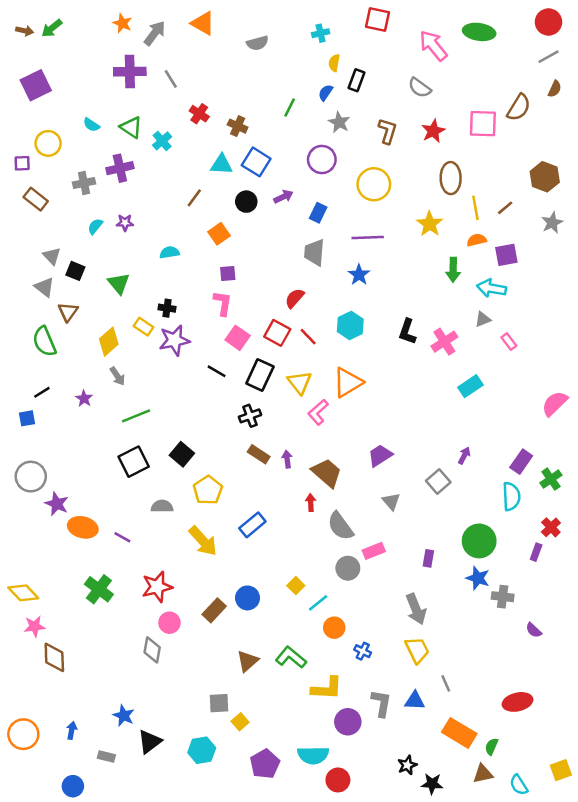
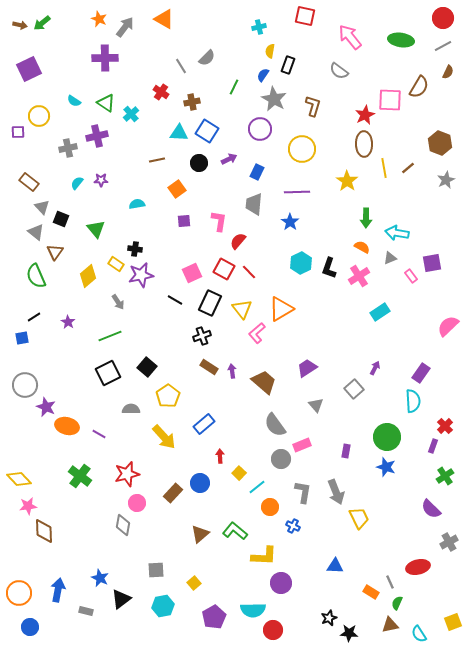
green ellipse: (479, 32) -> (401, 40), moved
gray semicircle: (257, 43) -> (207, 58), moved, turned -30
gray line: (171, 79) -> (181, 66), moved
gray star: (339, 122) -> (274, 99), size x1.4
brown cross: (238, 126) -> (192, 102), turned -35
red star: (433, 131) -> (365, 115), moved
brown line: (194, 198) -> (157, 160), turned 42
brown rectangle: (36, 199) -> (29, 182), moved
orange semicircle: (477, 240) -> (362, 247), moved, turned 42
purple square: (506, 255) -> (432, 263), moved
pink L-shape: (223, 303) -> (219, 221), moved
cyan hexagon: (350, 325) -> (301, 263), moved
pink square: (238, 338) -> (192, 273), turned 30
gray arrow: (117, 376) -> (118, 302), moved
green cross: (551, 479) -> (445, 476), moved
red arrow: (311, 503) -> (220, 456), moved
gray cross: (503, 597) -> (449, 542), moved, turned -36
purple semicircle: (534, 630) -> (431, 509), size x1.5
yellow trapezoid: (417, 650) -> (359, 518), moved
gray line: (446, 683) -> (390, 582), moved
gray square: (219, 703) -> (156, 570), moved
gray L-shape: (381, 703) -> (303, 492), moved
blue arrow: (72, 730) -> (58, 590), size x1.6
orange rectangle: (459, 733) -> (371, 592), size x0.6
blue circle: (73, 786) -> (30, 627), moved

